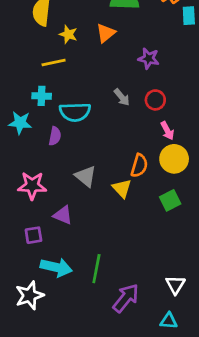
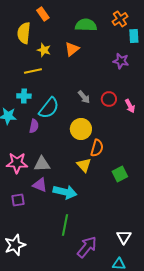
purple star: (149, 58) -> (121, 61), moved
cyan semicircle: (75, 112) -> (49, 108), turned -50
pink arrow: (167, 131) -> (130, 106), moved
yellow circle: (174, 159) -> (81, 129), moved
gray triangle: (86, 176) -> (42, 164), moved, turned -42
cyan arrow: (56, 267) -> (65, 192), moved

